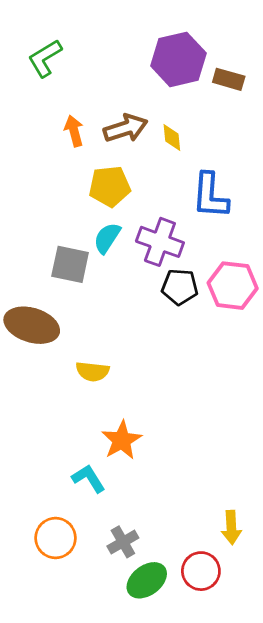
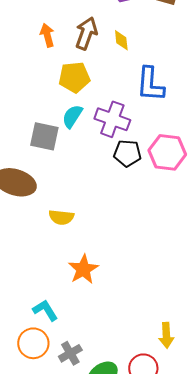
brown arrow: (126, 128) -> (86, 33), turned -52
cyan L-shape: (89, 479) -> (45, 310), moved
gray cross: (123, 542) -> (70, 353), moved

